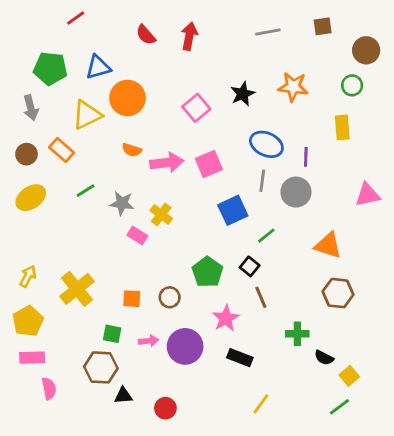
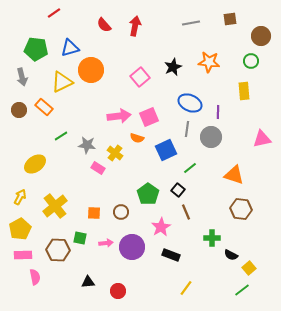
orange semicircle: (132, 150) -> (137, 138), moved
yellow ellipse: (31, 198) -> (35, 164), moved
brown hexagon: (101, 367) -> (58, 250), moved

